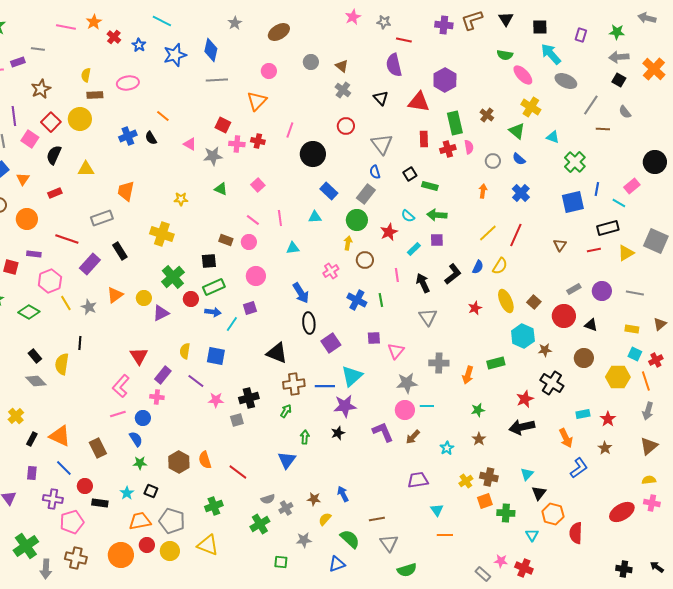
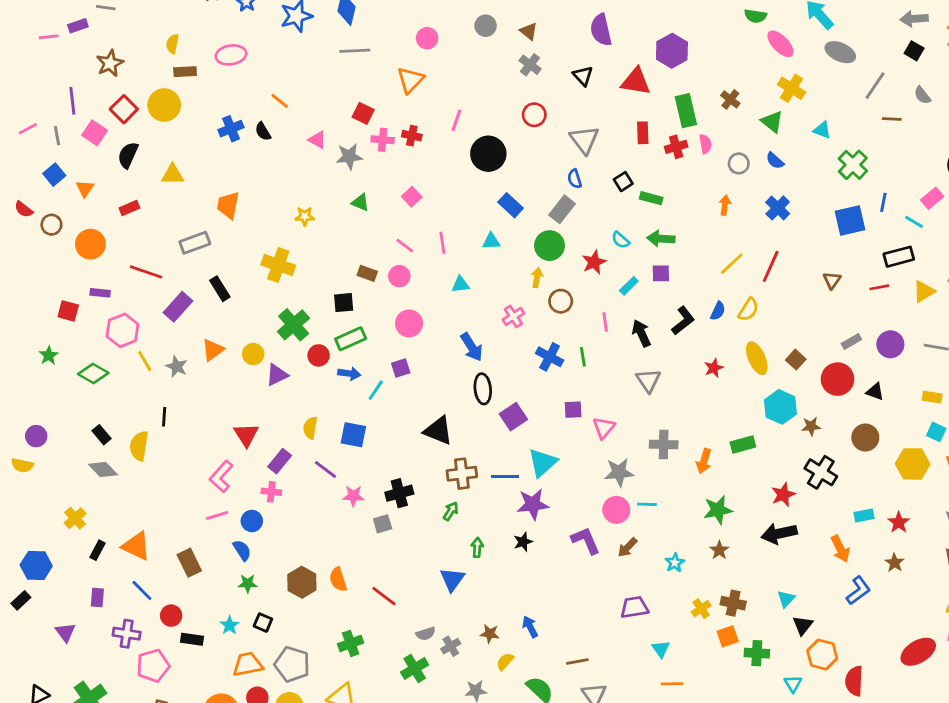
green star: (478, 410) -> (718, 510), size x1.5

